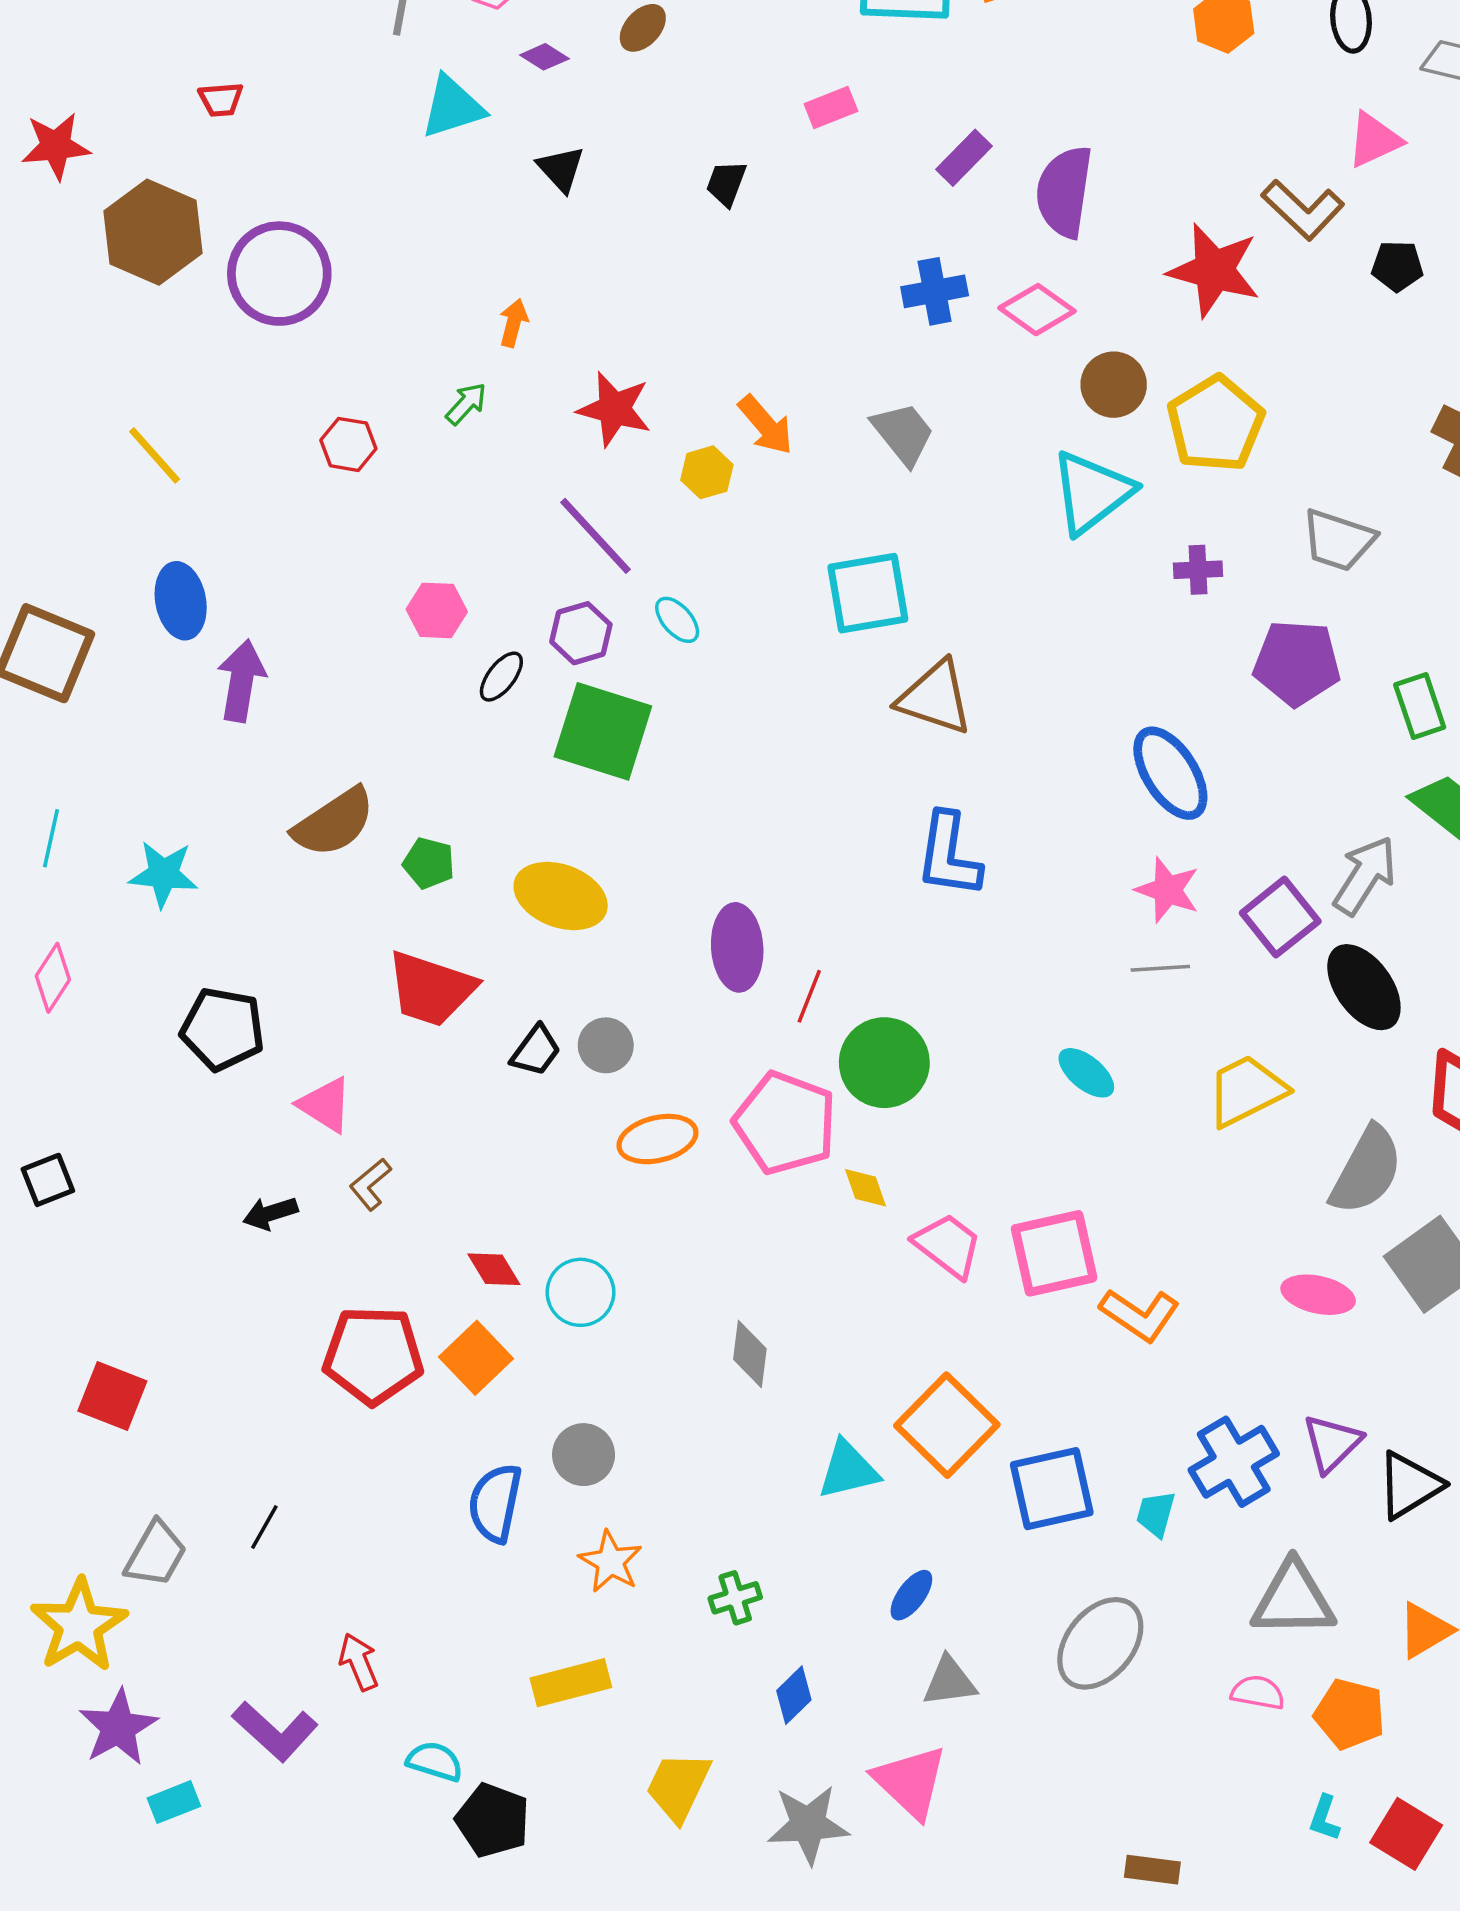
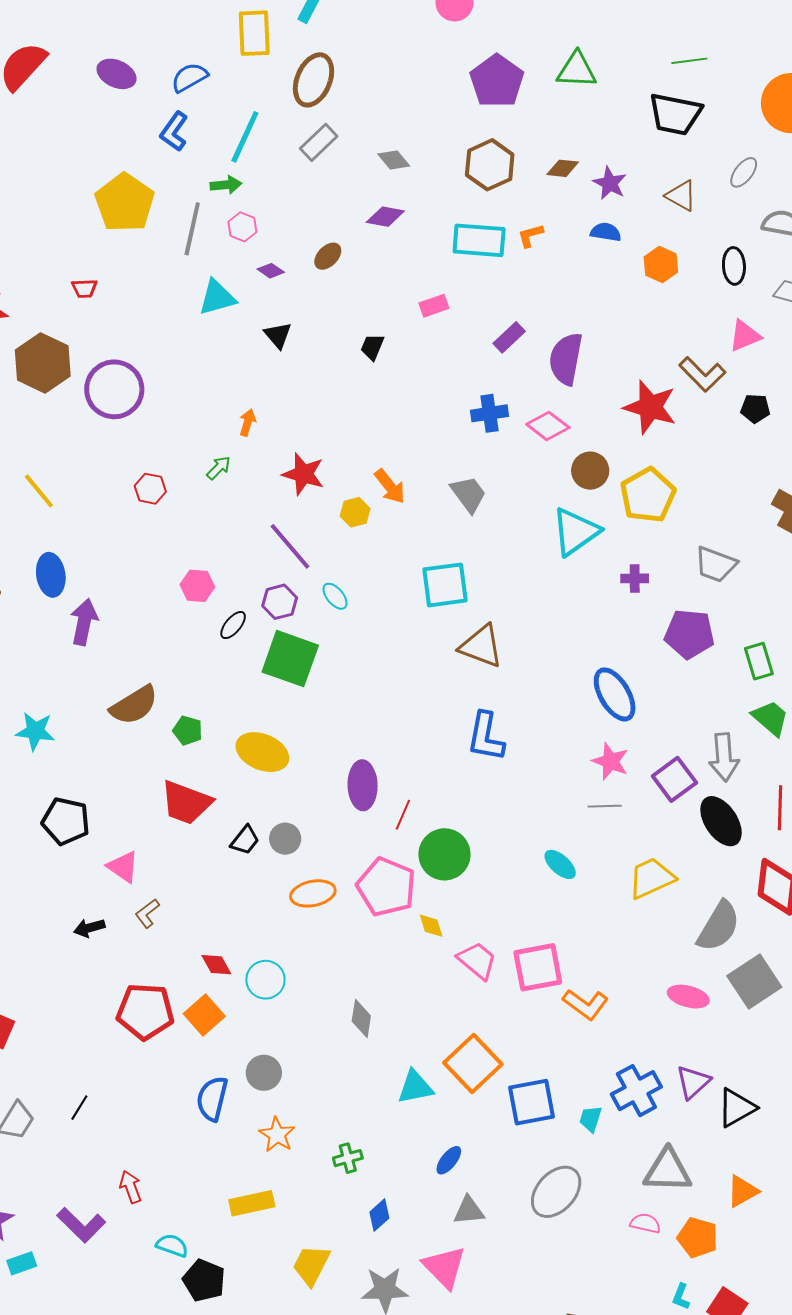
gray arrow: (1365, 876) -> (724, 757), turned 141

